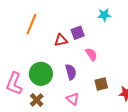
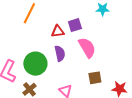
pink semicircle: (91, 54) -> (87, 48), size x1.5
purple semicircle: (71, 72) -> (60, 53), moved

